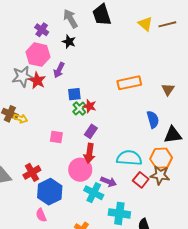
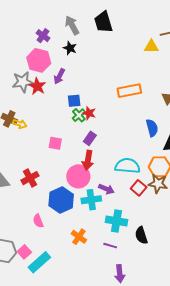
yellow triangle: (145, 24) -> (151, 47), moved, turned -42
blue hexagon: (50, 192) -> (61, 200), moved
cyan cross: (94, 193) -> (91, 200), turned -36

